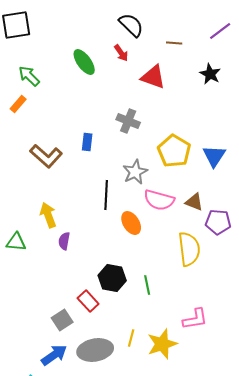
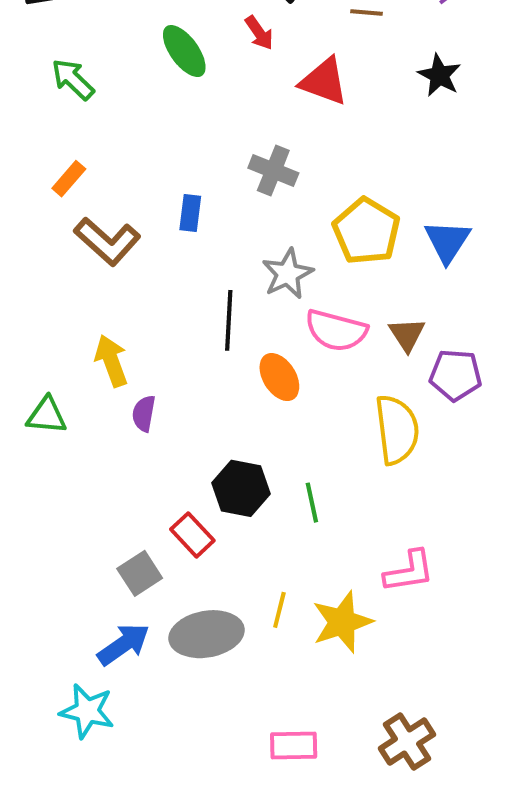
orange rectangle: (18, 104) -> (69, 179), moved
brown triangle: (194, 202) -> (407, 334), turned 36

